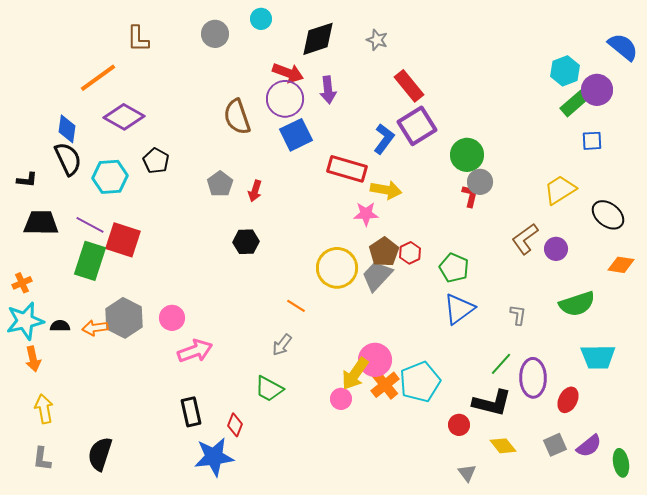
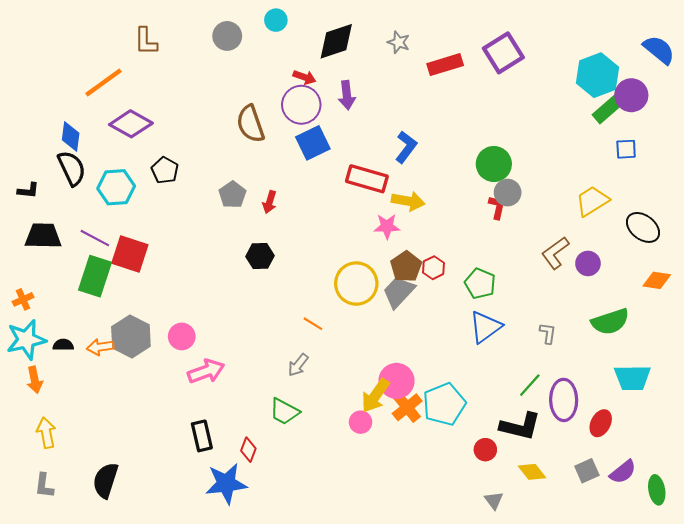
cyan hexagon: (565, 71) -> (598, 75), size x1.4
red arrow: (288, 73) -> (304, 77), size x0.7
red rectangle: (409, 86) -> (445, 65), moved, turned -68
purple square: (417, 126) -> (503, 53), moved

